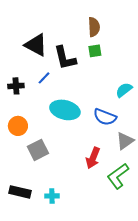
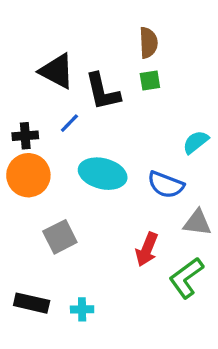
orange circle: (18, 126) -> (28, 175), moved, size x1.4
gray triangle: (125, 141) -> (197, 223), turned 42

